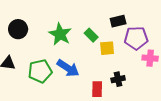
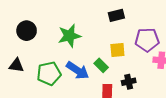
black rectangle: (118, 21) -> (116, 15), moved
green star: (60, 34) -> (69, 36), turned 30
green rectangle: (91, 35) -> (101, 65), moved

